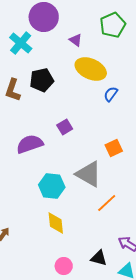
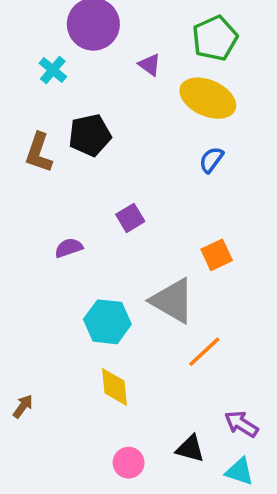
cyan cross: (21, 43) -> (53, 70), size x0.7
yellow ellipse: (91, 69) -> (208, 98), moved
purple semicircle: (30, 144) -> (69, 248), size x0.6

